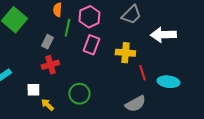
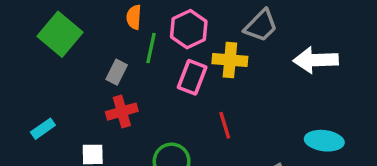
yellow cross: (125, 53) -> (230, 60), moved
red line: (142, 73) -> (225, 125), moved

